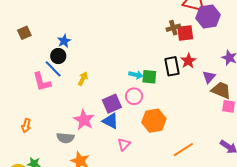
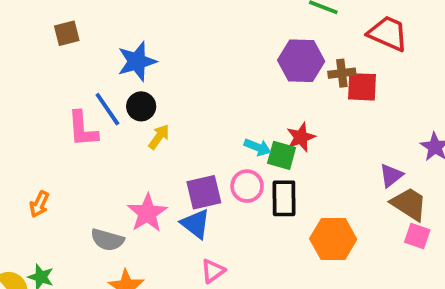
purple hexagon: (208, 16) -> (301, 61), moved
blue star: (64, 41) -> (137, 61), size x1.5
black circle: (58, 56) -> (141, 106), moved
red star: (188, 61) -> (301, 137), moved
black rectangle: (172, 66) -> (284, 198), moved
orange hexagon: (154, 121) -> (333, 239), moved

